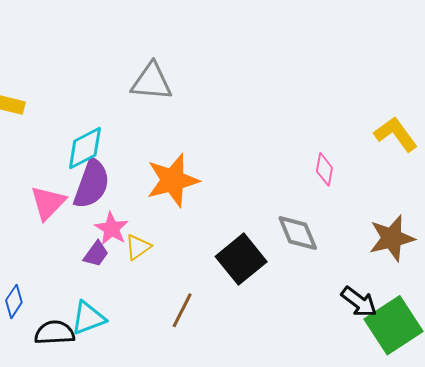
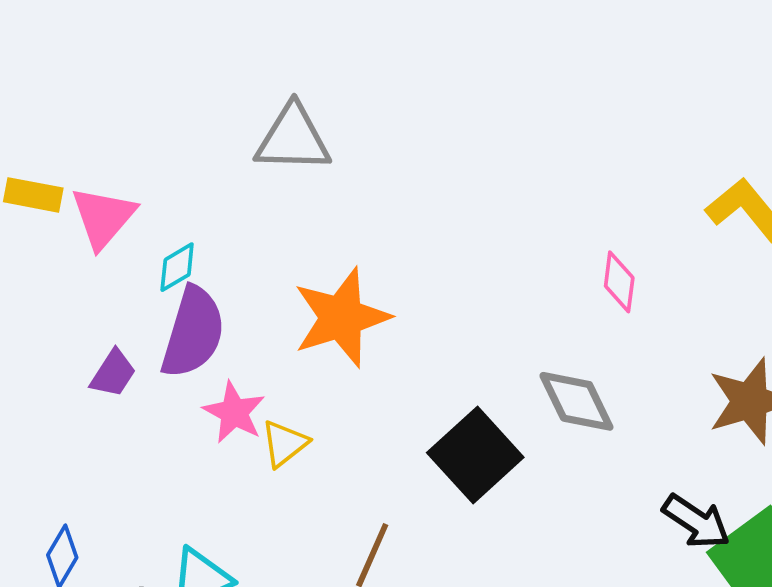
cyan diamond: (85, 148) -> (177, 267), size x0.6
pink triangle: (48, 203) -> (103, 217), moved
purple trapezoid: (96, 254) -> (113, 373), moved

